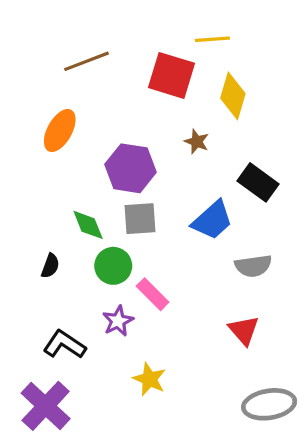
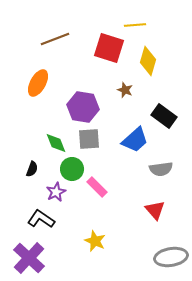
purple star: (118, 321) -> (56, 192), moved

